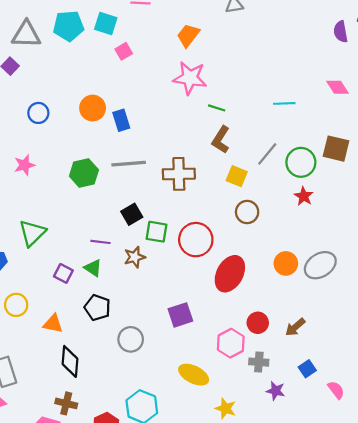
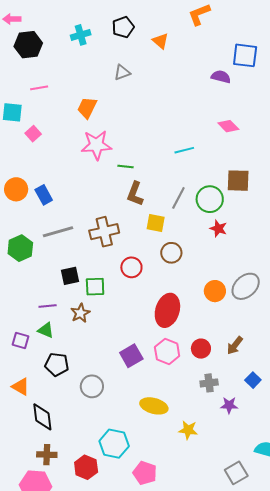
purple semicircle: (341, 32) -> (221, 77), turned 126
black square: (132, 214) -> (70, 276), turned 30
red circle: (196, 240) -> (131, 267), moved, size x0.7
orange triangle: (53, 324) -> (21, 387), turned 30
pink hexagon: (231, 343) -> (167, 352), moved

